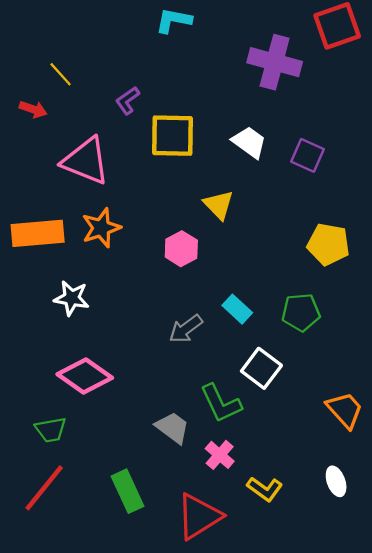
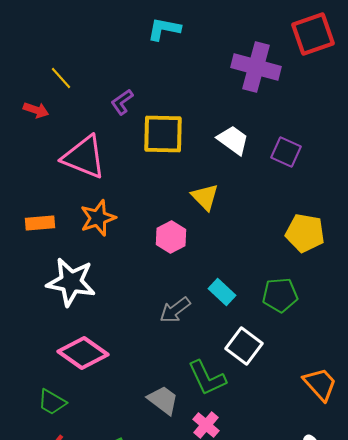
orange rectangle: (38, 233) -> (40, 223), size x0.6
white star: (72, 298) -> (71, 282), size x1.5
green trapezoid: (51, 430) -> (52, 402), turned 40

